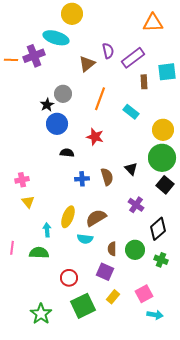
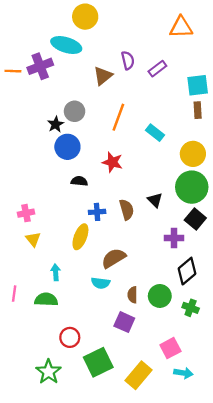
purple rectangle: (133, 58) -> (157, 69), size x0.7
brown rectangle: (144, 82) -> (198, 110), moved
purple cross: (136, 205) -> (174, 238), moved, turned -35
yellow ellipse: (68, 217) -> (80, 237), moved
red circle: (69, 278) -> (70, 337), moved
yellow rectangle: (113, 297) -> (138, 375), moved, size x1.6

